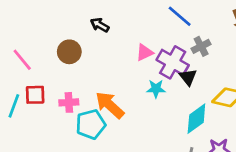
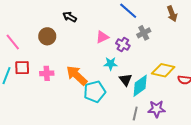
purple cross: (173, 62) -> (123, 44), size x0.6
black triangle: (188, 77) -> (125, 80), moved
cyan pentagon: (91, 124) -> (95, 92), moved

